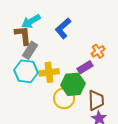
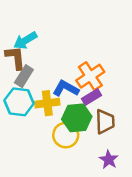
blue L-shape: (63, 28) -> (66, 88), moved, turned 70
orange cross: (98, 51) -> (90, 76), moved, size x1.6
brown trapezoid: (96, 100) -> (105, 122), moved

